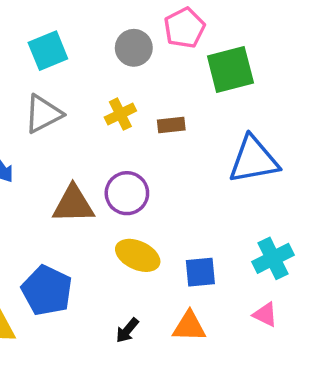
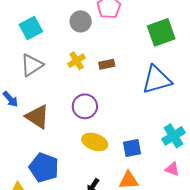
green square: (230, 69) -> (161, 32), moved
brown triangle: (73, 204) -> (37, 117), moved, turned 40

